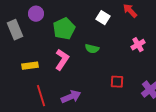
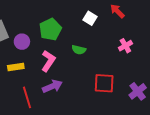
purple circle: (36, 14) -> (22, 42), moved
red square: (117, 82) -> (104, 83), size x1.5
purple arrow: (71, 97) -> (52, 86), moved

